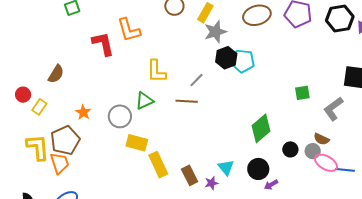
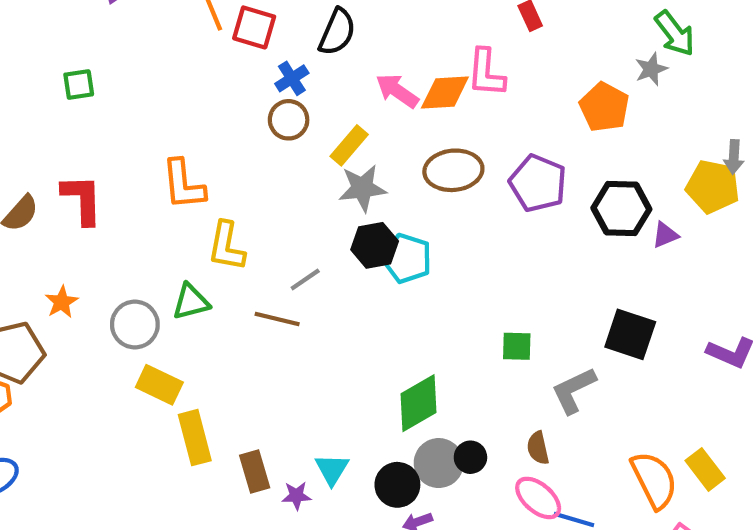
orange L-shape: (129, 30) -> (183, 184), moved
red L-shape: (103, 44) -> (82, 199), moved
brown semicircle: (321, 139) -> (538, 448), turned 42
gray circle: (313, 151) -> (439, 463), moved, size x1.5

